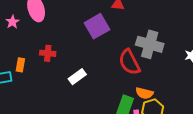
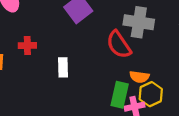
white rectangle: (77, 77) -> (63, 67), turned -48

